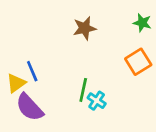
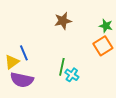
green star: (142, 23) -> (106, 26), moved
purple semicircle: (30, 107) -> (22, 80), turned -35

